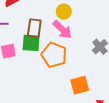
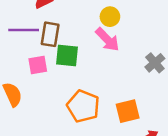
brown rectangle: (34, 28) -> (50, 34), moved
orange pentagon: (54, 55) -> (83, 106), moved

